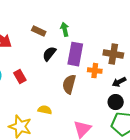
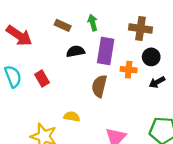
black semicircle: (49, 54) -> (76, 51), turned 42
brown cross: (113, 54) -> (141, 28), moved
black circle: (116, 102) -> (151, 57), moved

